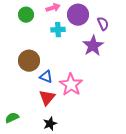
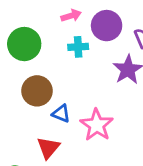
green circle: (26, 15) -> (24, 44), moved, size x1.5
red triangle: (47, 98) -> (48, 148), moved

